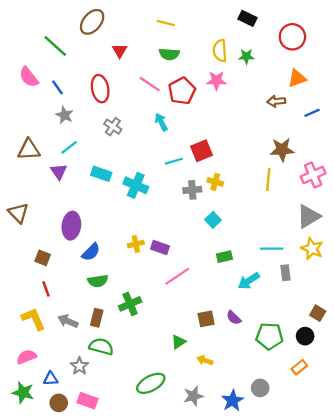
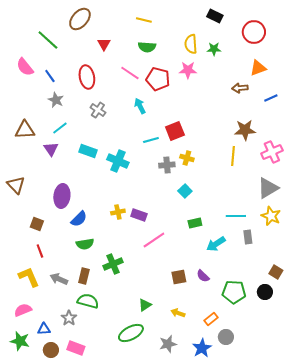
red pentagon: (182, 91) -> (158, 79), turned -30
green triangle: (178, 342) -> (145, 305), moved
orange rectangle: (299, 367) -> (211, 319), moved

